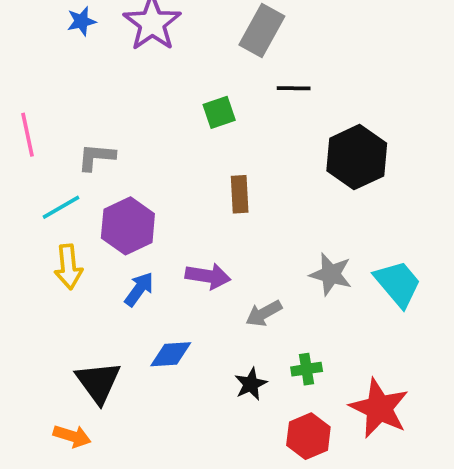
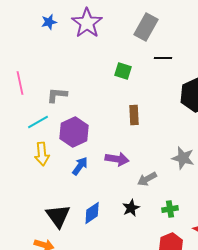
green square: (219, 112) -> (123, 71), turned 36
blue diamond: (171, 354) -> (92, 213), moved, turned -30
black star: (251, 384) -> (131, 208), moved

